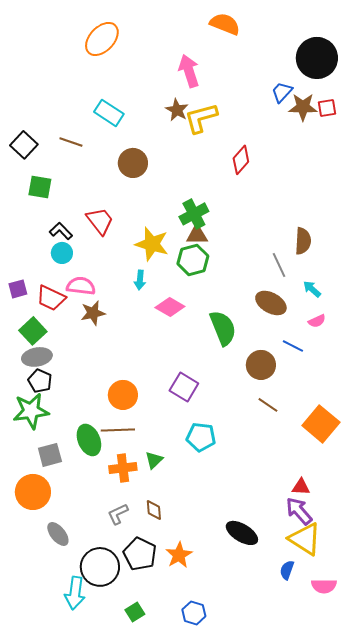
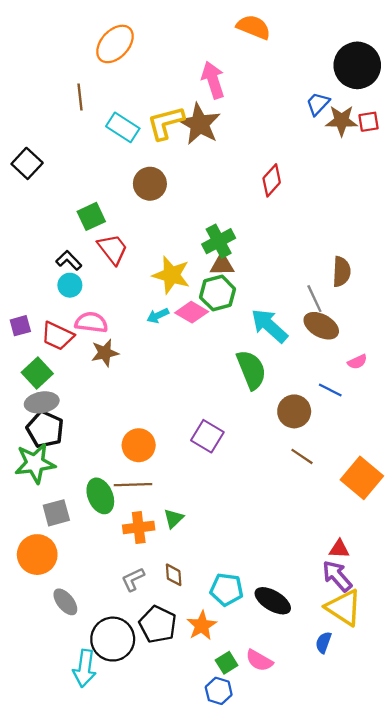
brown star: (177, 110) -> (199, 124), size x1.6
yellow L-shape: (201, 118) -> (166, 123), moved
brown line: (71, 142) -> (80, 97), moved, turned 65
green square: (40, 187) -> (91, 216), moved, turned -35
cyan arrow: (140, 280) -> (158, 316), turned 60
cyan arrow: (312, 289) -> (269, 326), moved, size x1.8
brown ellipse: (271, 303) -> (321, 326), moved
pink diamond: (170, 307) -> (192, 312), moved
black pentagon: (40, 381) -> (45, 429), size x1.4
cyan pentagon: (201, 437) -> (227, 589), moved
pink semicircle: (324, 586) -> (259, 660), moved, turned 30
green square: (135, 612) -> (227, 663), moved

